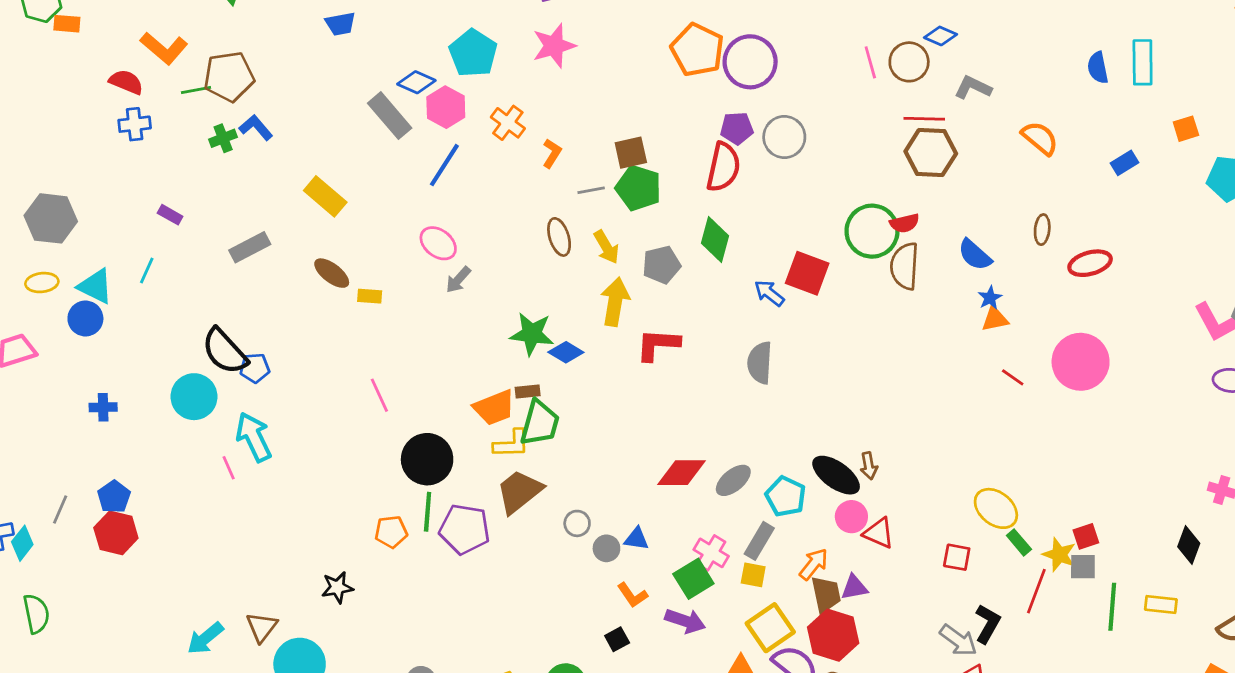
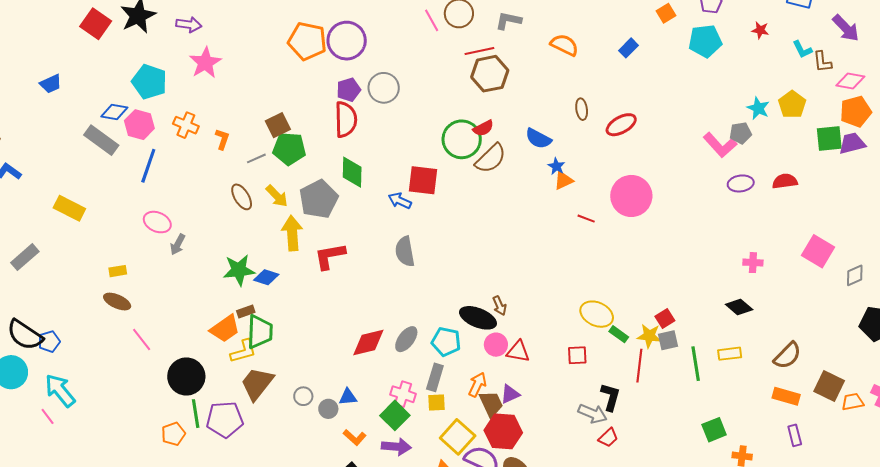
gray pentagon: (661, 265) -> (319, 199), size x1.4
brown semicircle: (905, 266) -> (491, 158), turned -124
brown ellipse: (332, 273) -> (117, 302), moved
black diamond: (1189, 545) -> (739, 307), turned -56

